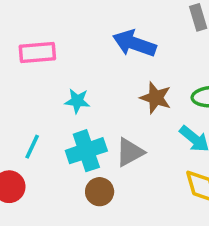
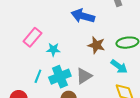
pink rectangle: (37, 53) -> (32, 37), moved, turned -42
cyan line: (32, 147) -> (38, 76), moved

